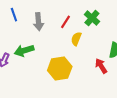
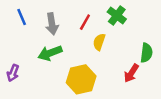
green arrow: (24, 51) -> (50, 53), moved
red arrow: (101, 66) -> (131, 73), turned -112

